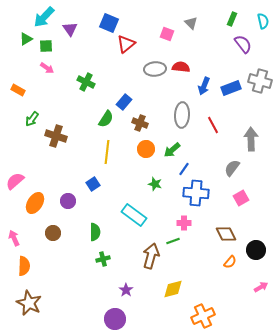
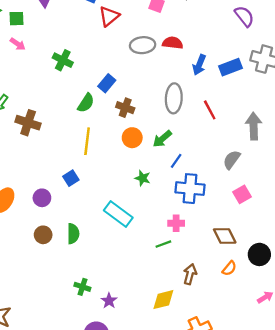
brown circle: (53, 233) -> (43, 235), moved
brown arrow: (151, 256) -> (190, 274), moved, size x0.7
green cross: (103, 259) -> (82, 287), moved, turned 32

